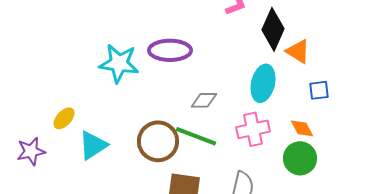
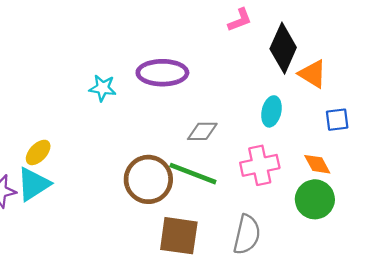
cyan star: (119, 63) -> (103, 88), size x0.6
cyan ellipse: (263, 83) -> (271, 111), size x0.7
cyan triangle: (93, 145) -> (33, 184), moved

